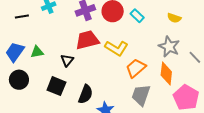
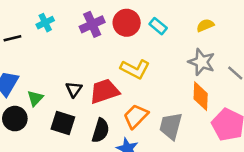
yellow semicircle: (174, 18) -> (205, 25), turned 144
red trapezoid: (87, 40) -> (104, 91), moved
green triangle: (37, 52) -> (35, 98), moved, turned -32
orange trapezoid: (136, 68) -> (136, 116), moved

